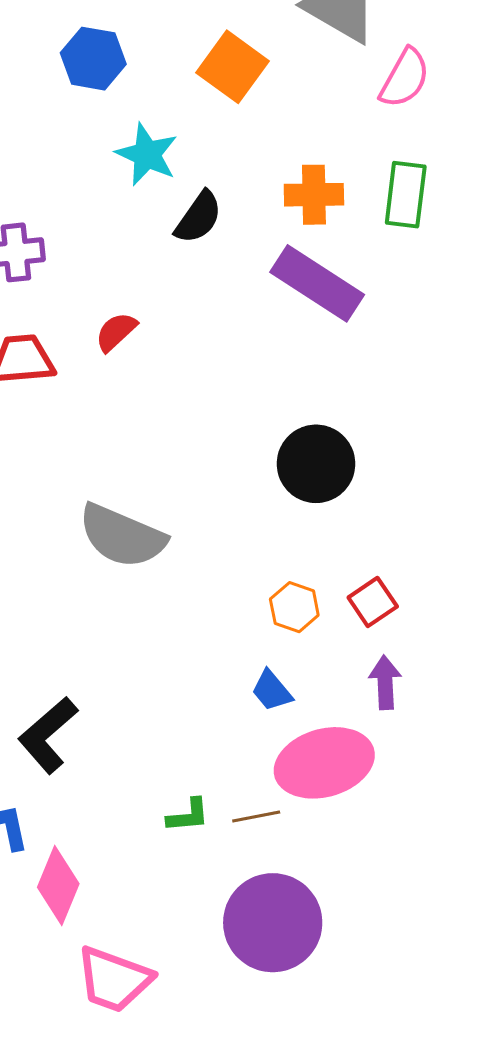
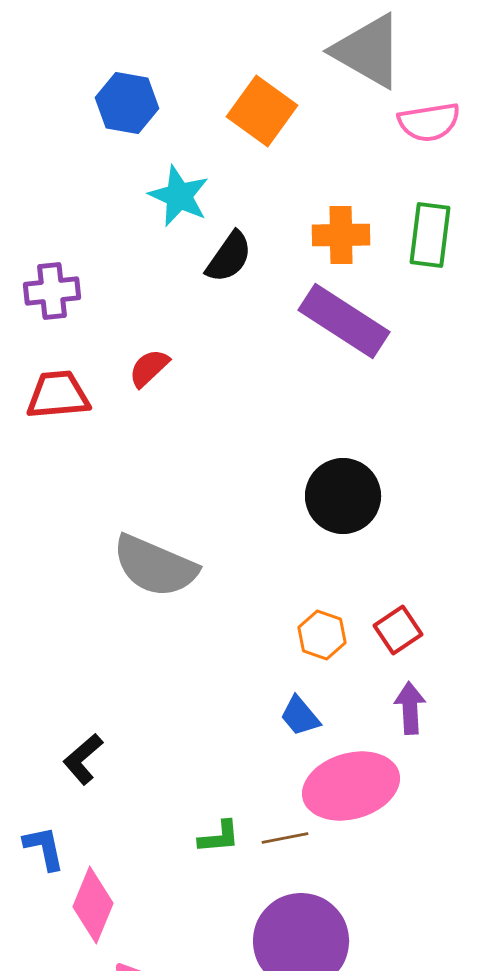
pink semicircle: (405, 78) -> (429, 122), turned 52
black L-shape: (48, 735) -> (83, 759), size x0.7

